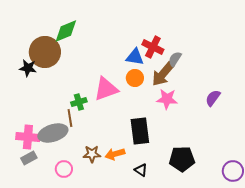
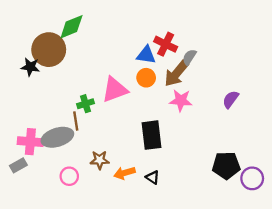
orange arrow: (115, 154) -> (124, 173), moved
gray rectangle: (29, 158) -> (18, 165), moved
black pentagon: (182, 159) -> (226, 165), moved

